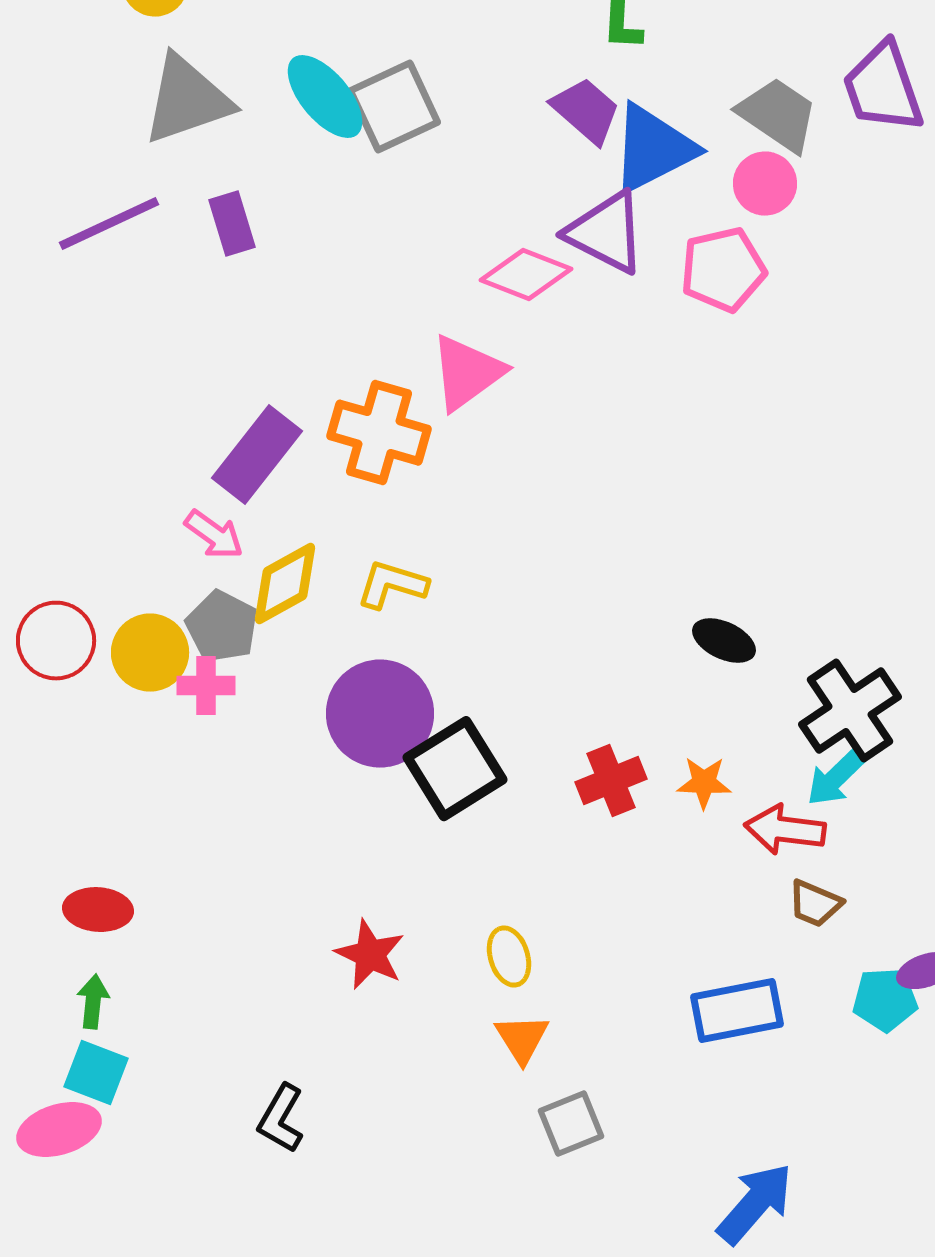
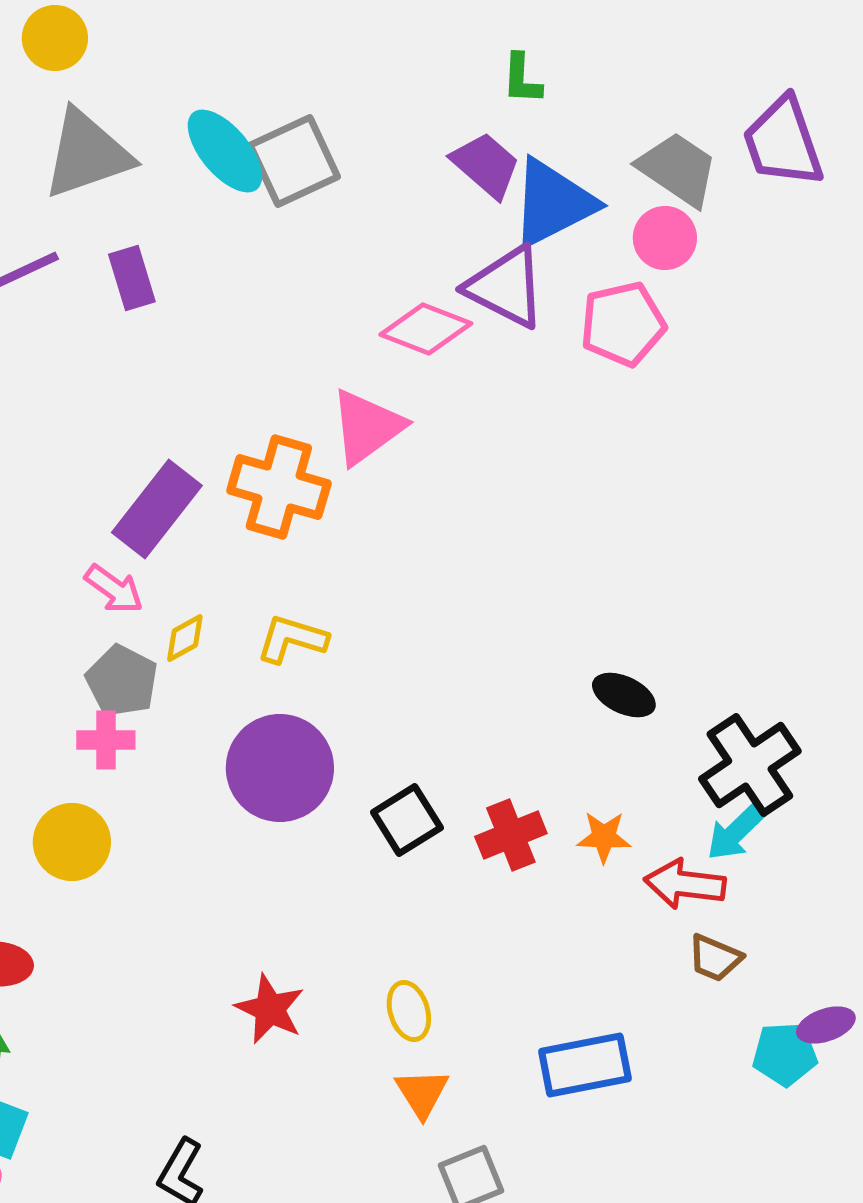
yellow diamond: (285, 584) -> (185, 638), size x0.6
yellow circle: (150, 653) -> (72, 842), moved
black square: (455, 769) -> (407, 820), moved, size x0.7
blue rectangle: (737, 1011) -> (585, 1065), moved

